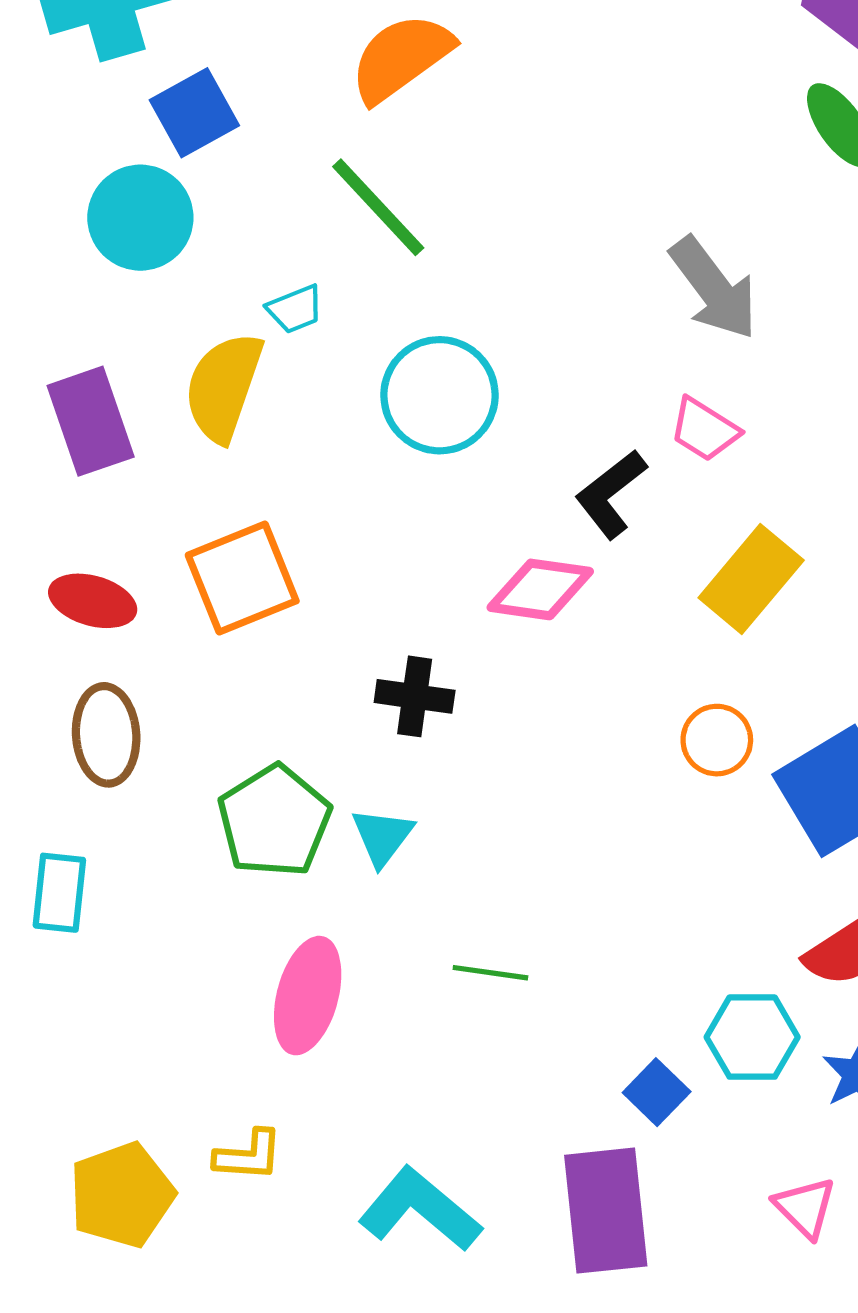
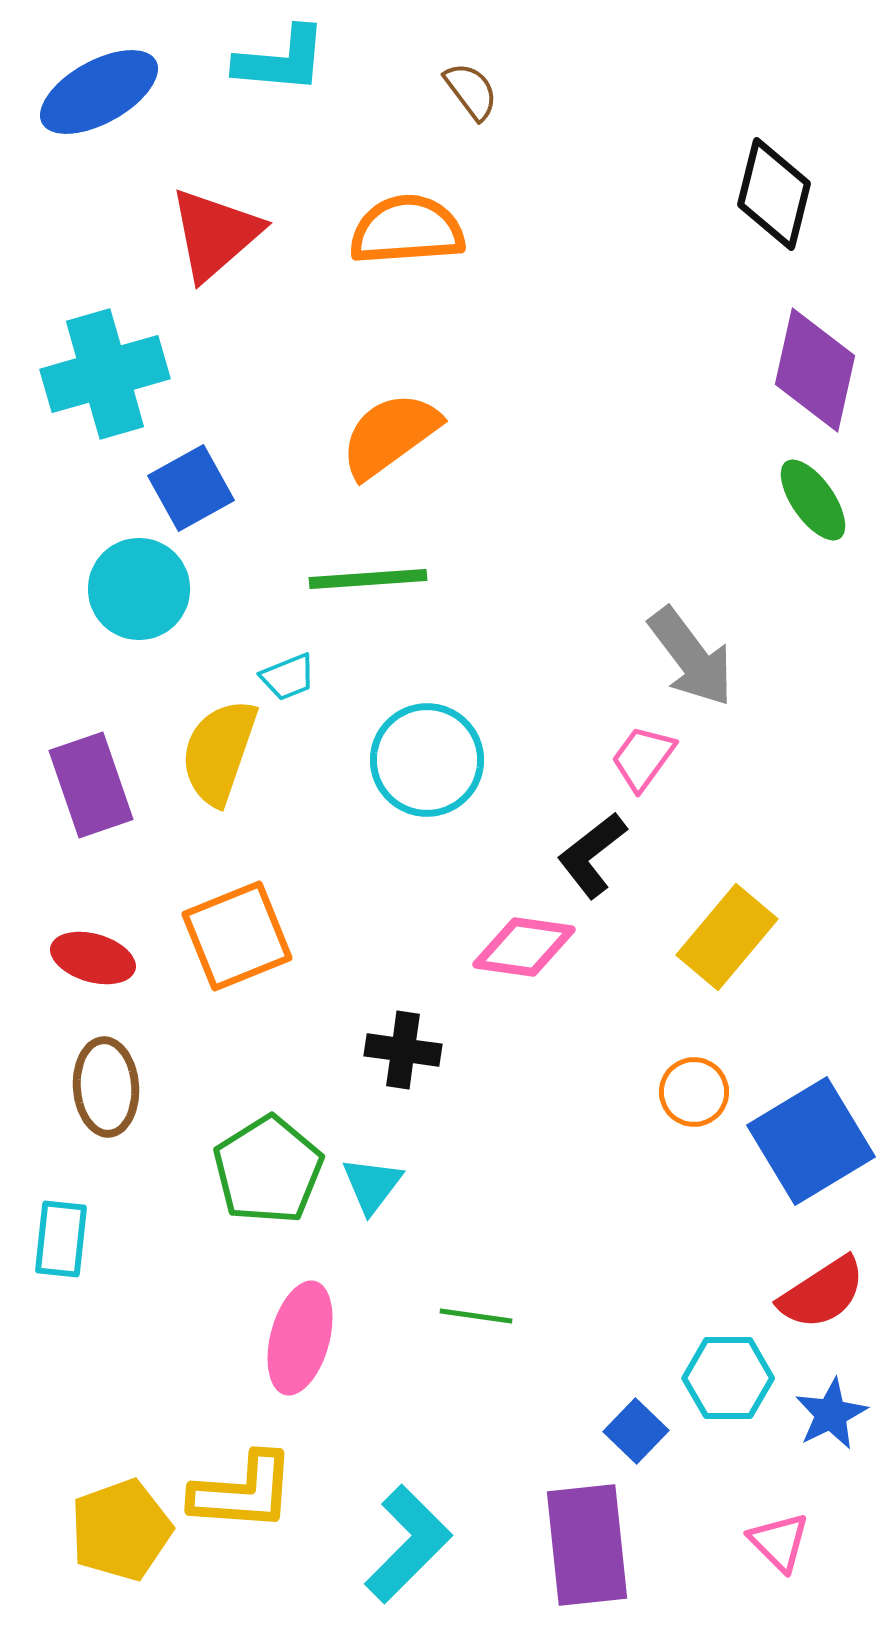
green line: (378, 207) -> (368, 579), turned -51
pink trapezoid: (704, 429) -> (643, 758), moved, turned 94
yellow L-shape: (248, 1155) -> (243, 1492), size x1.6
cyan L-shape: (420, 1209) -> (408, 1544), turned 95

